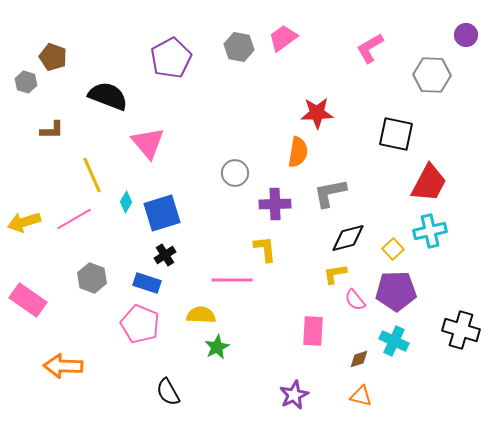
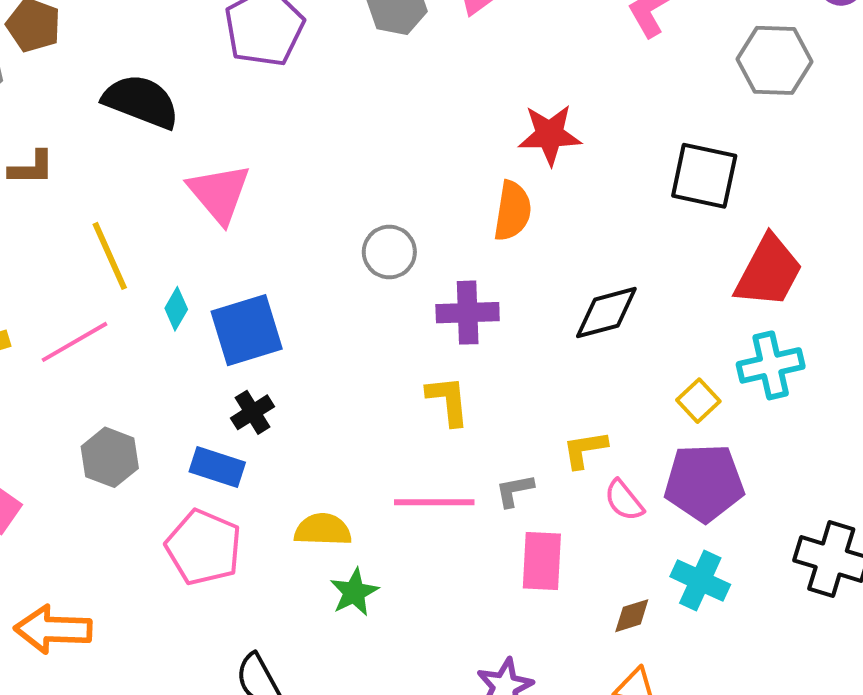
gray L-shape: (330, 193) -> (514, 491), moved, size x0.6
black diamond: (348, 238) -> (606, 313), moved
pink line: (232, 280) -> (434, 502), moved

